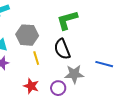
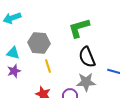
black semicircle: (62, 49) -> (87, 57), moved

